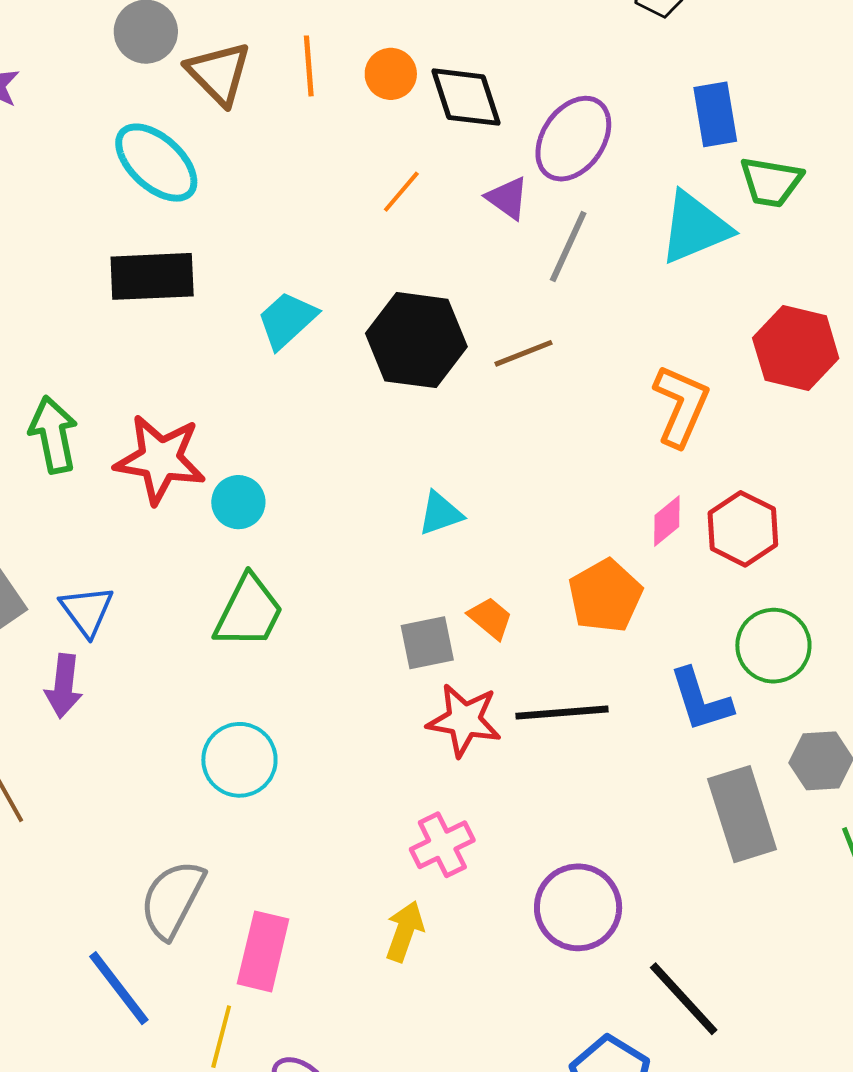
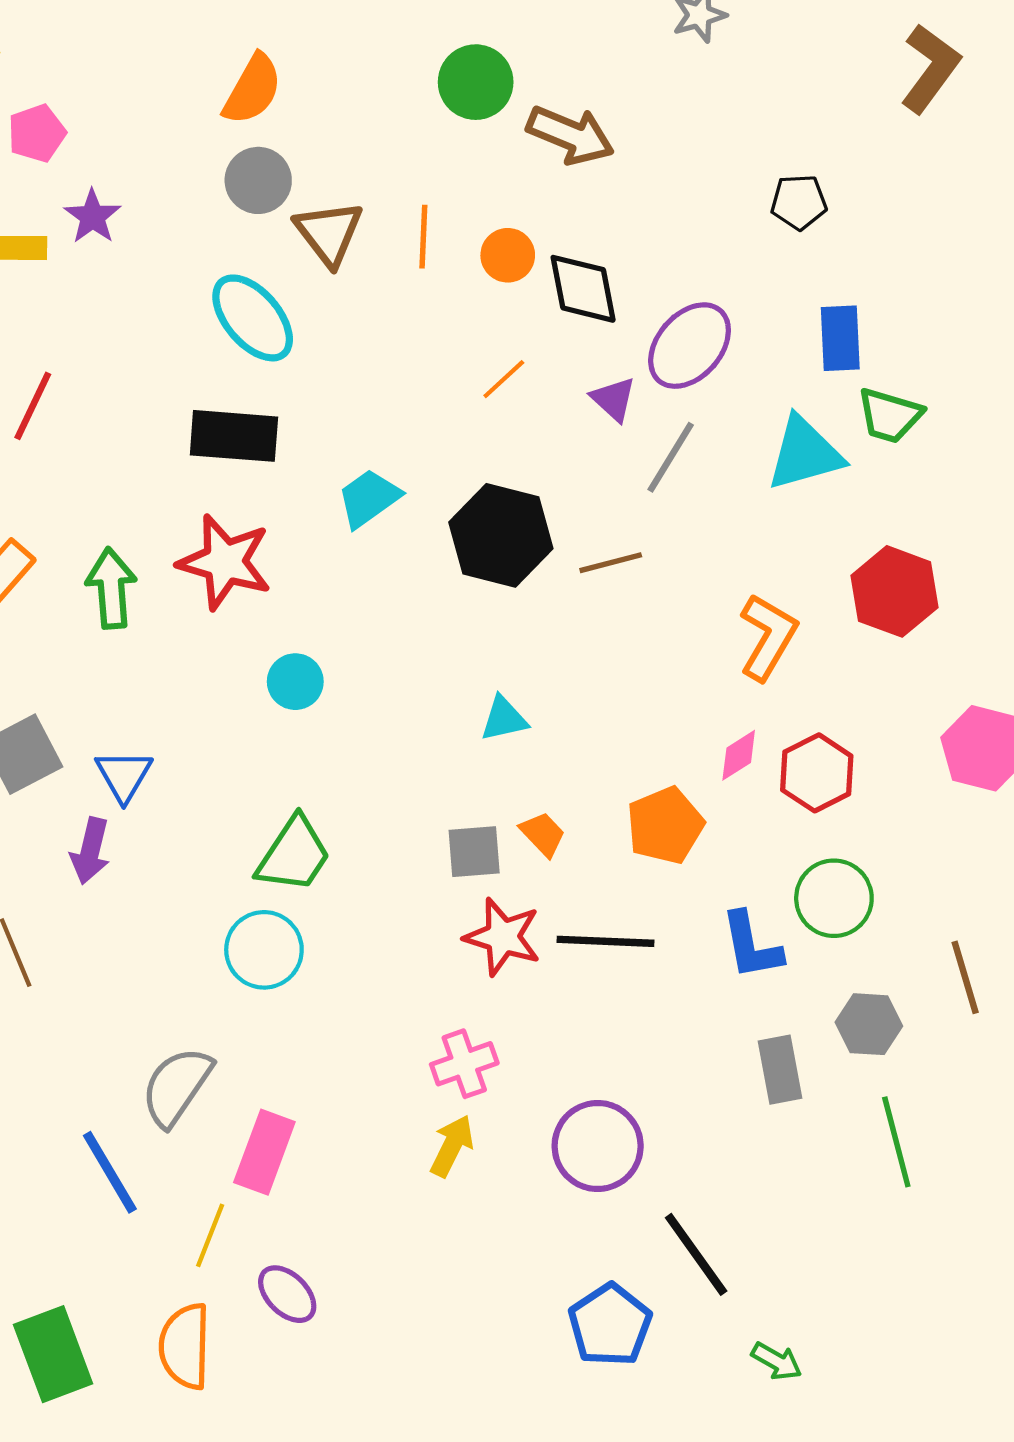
red star: (160, 459) -> (225, 562), moved
green trapezoid: (249, 612) -> (294, 855), moved
gray rectangle: (742, 814) -> (780, 1070), size x0.7
yellow arrow: (405, 931) -> (452, 1146), moved

